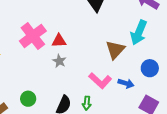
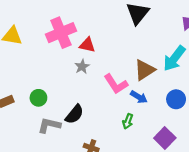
pink L-shape: (100, 81) -> (116, 84), moved
blue arrow: (126, 83) -> (139, 97), moved
green arrow: (87, 103) -> (128, 121), moved

